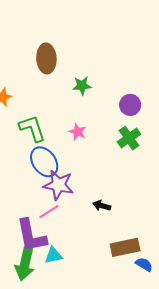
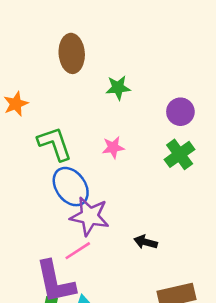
pink star: (78, 132) -> (113, 147), turned -30

